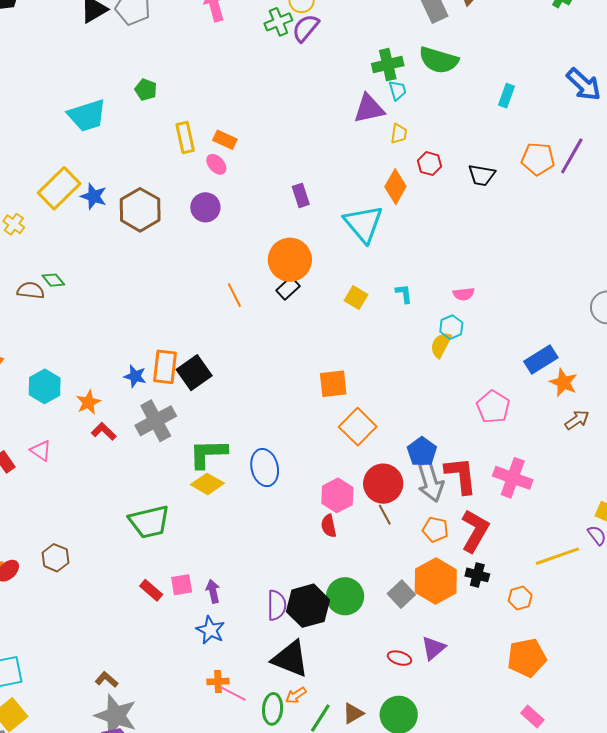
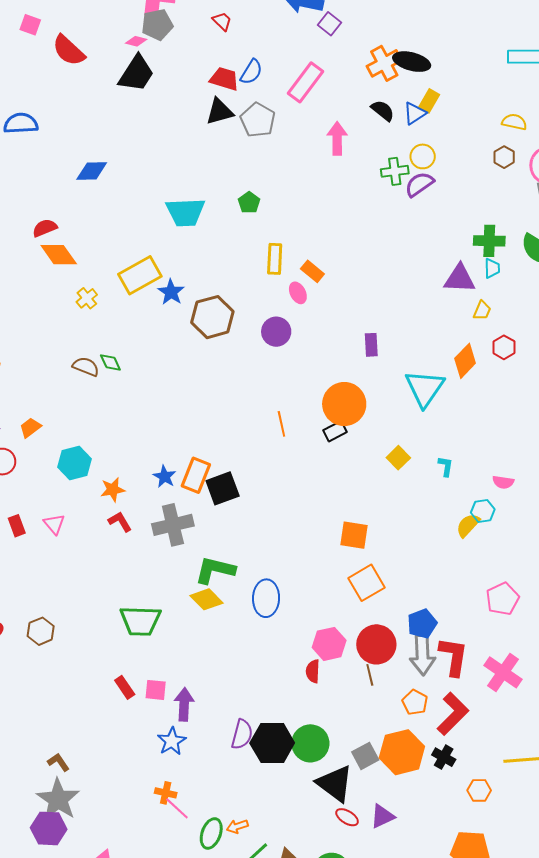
purple arrow: (213, 591) -> (184, 704), size x1.4
black triangle: (290, 659) -> (335, 784), moved

